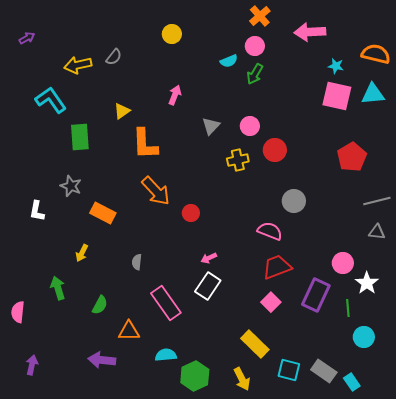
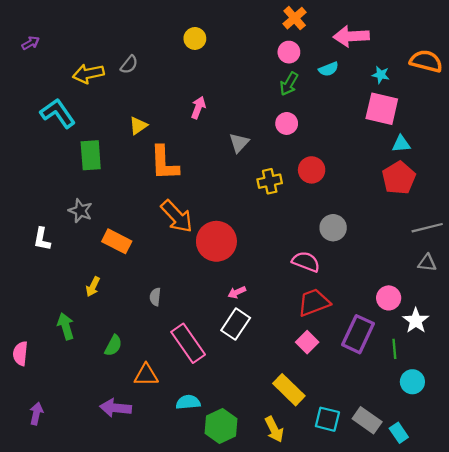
cyan semicircle: (229, 61) -> (329, 69), moved
cyan triangle: (373, 94) -> (401, 144), moved, size x0.7
pink circle: (250, 126) -> (287, 123), moved
red circle: (191, 213) -> (216, 241), size x2.0

